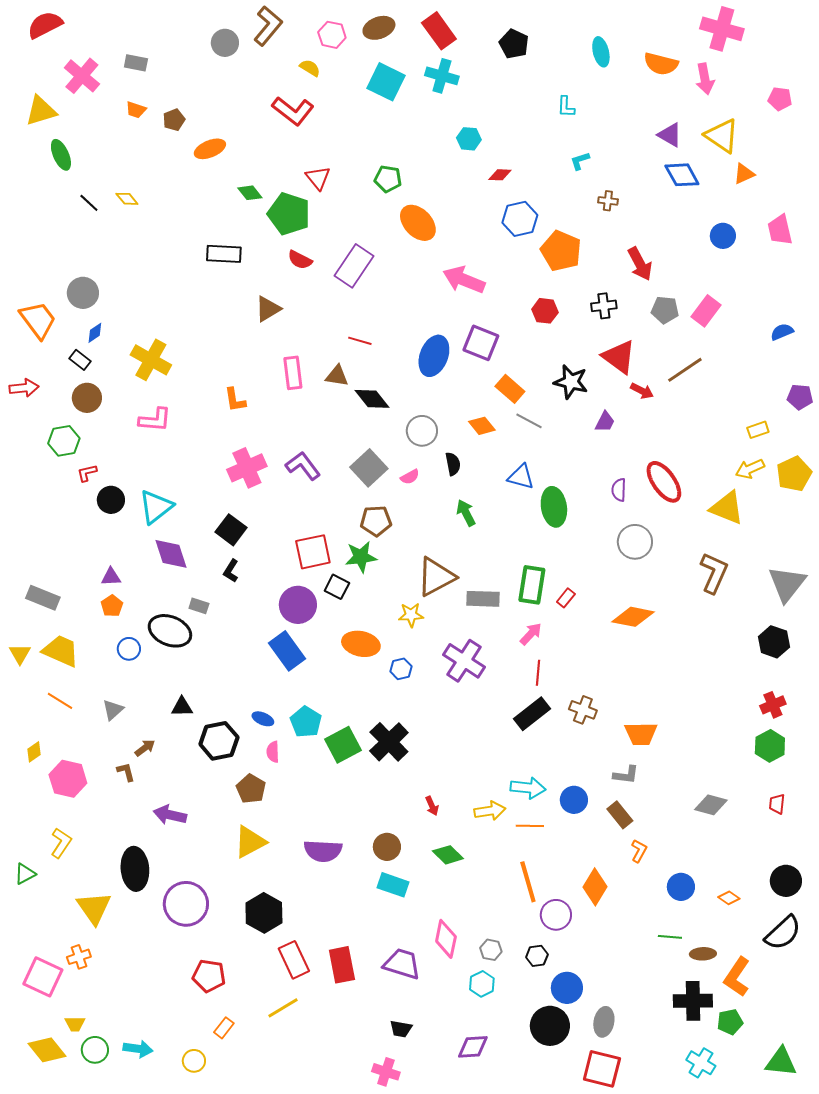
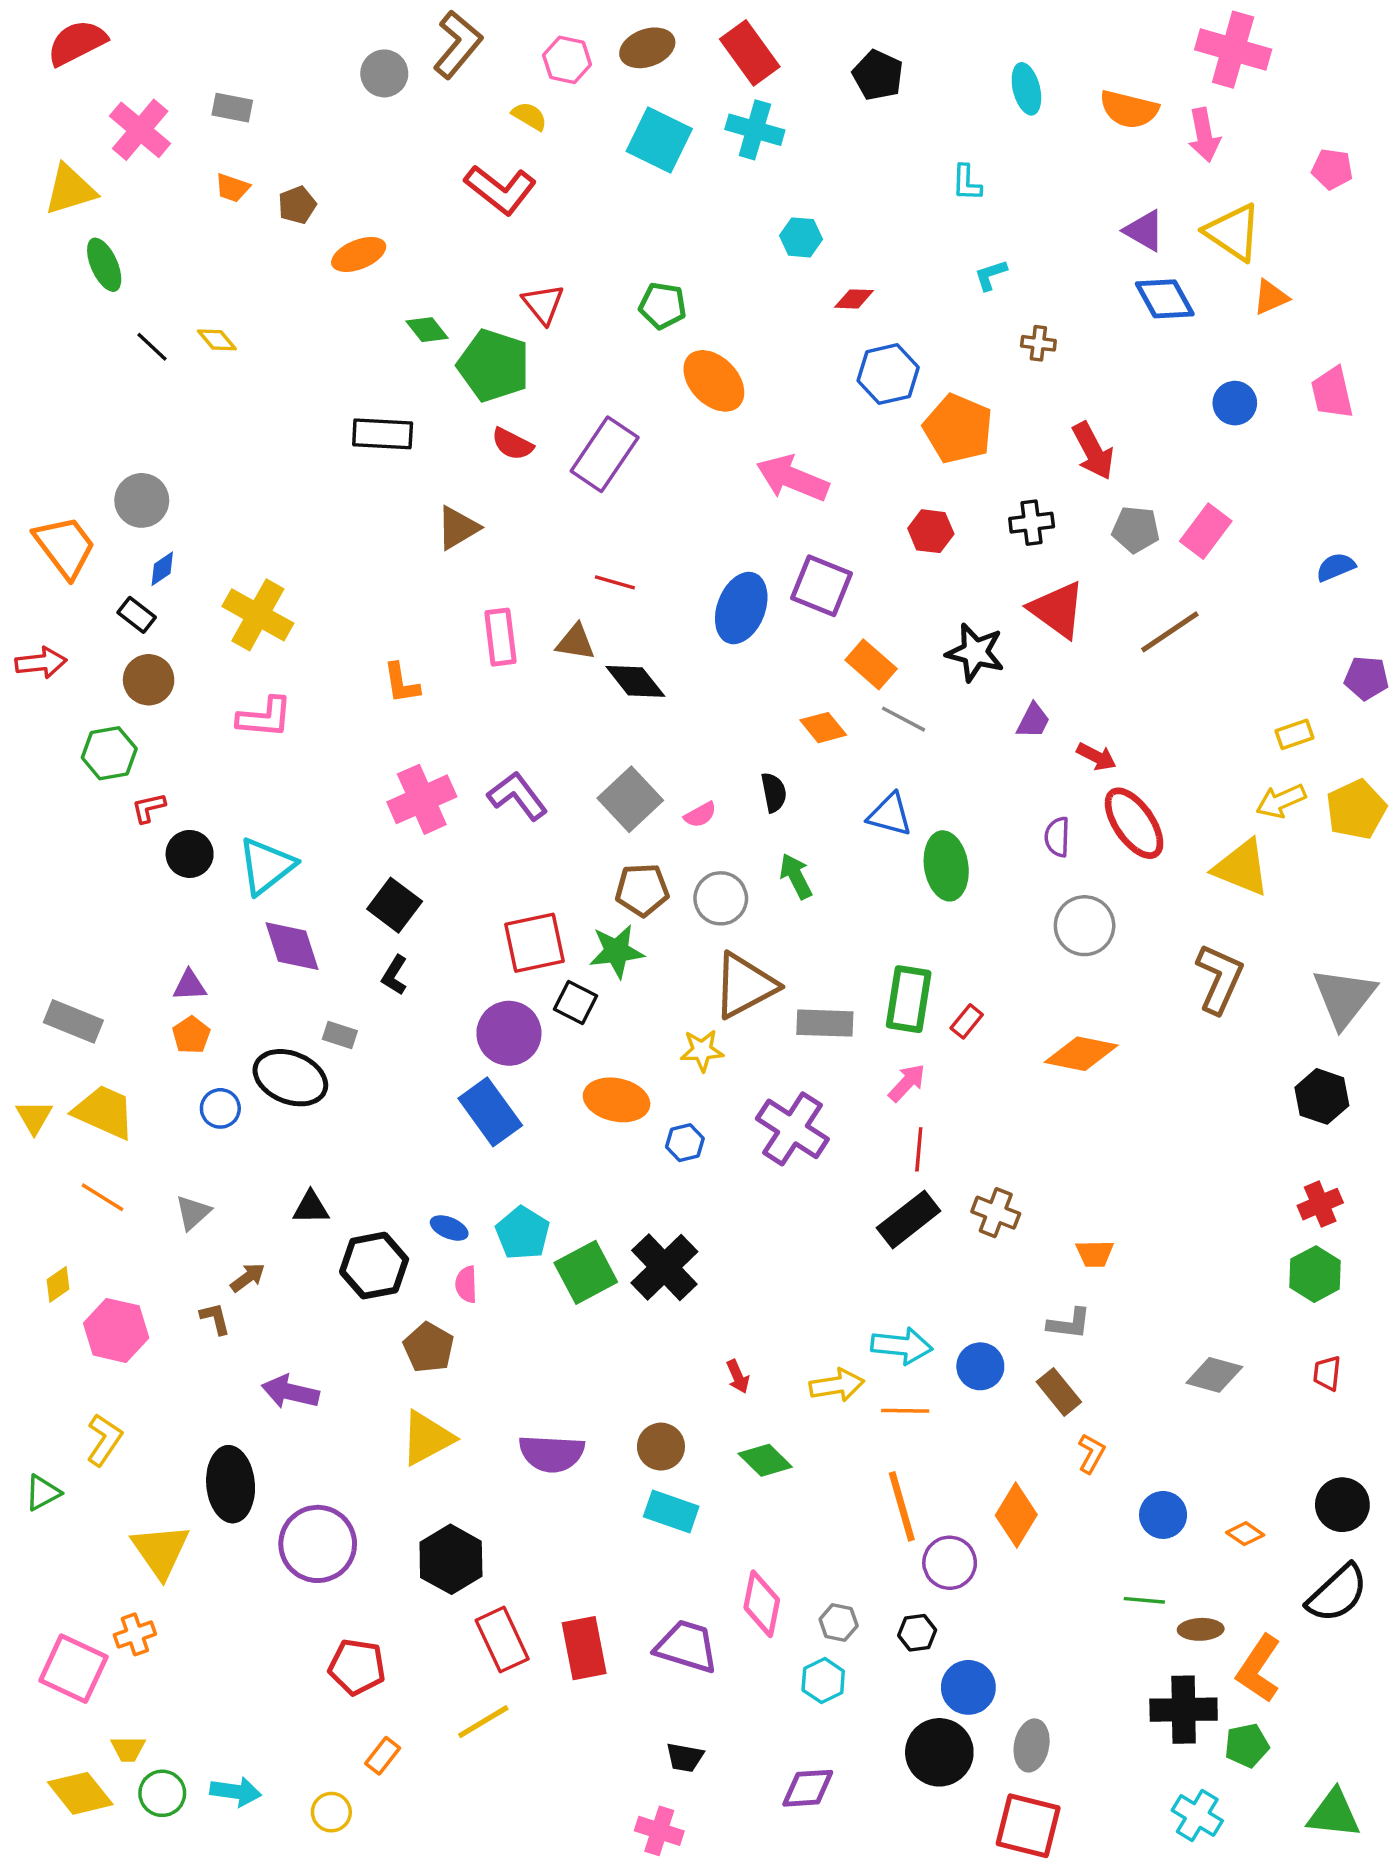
red arrow: (642, 391) -> (1096, 757), moved
gray circle: (422, 431) -> (721, 898), moved
orange trapezoid: (641, 734) -> (1095, 1254), size x0.7

